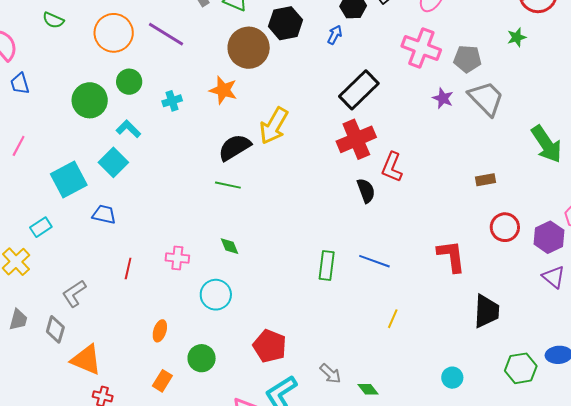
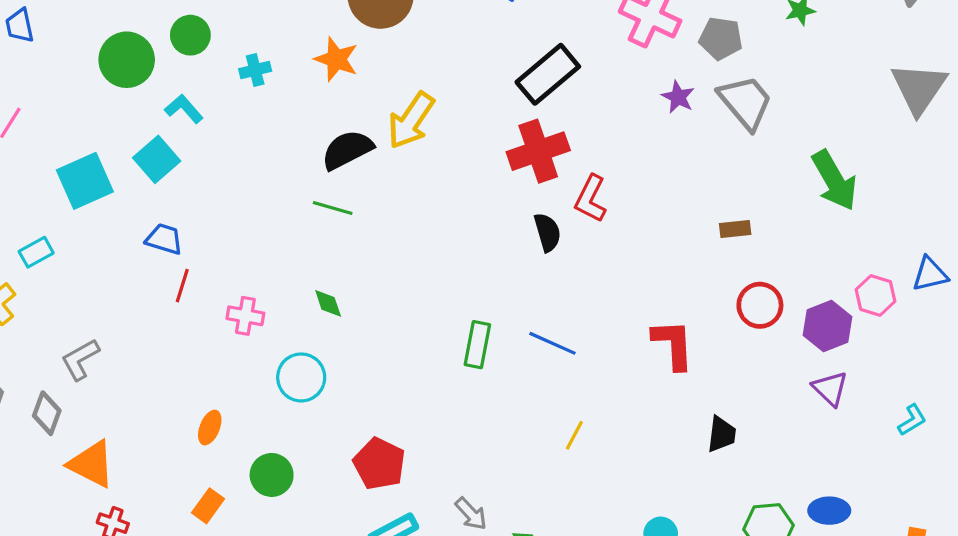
blue trapezoid: (104, 214) -> (164, 239), moved
red line: (128, 268) -> (182, 286), moved
black trapezoid: (486, 311) -> (721, 434), size x0.7

